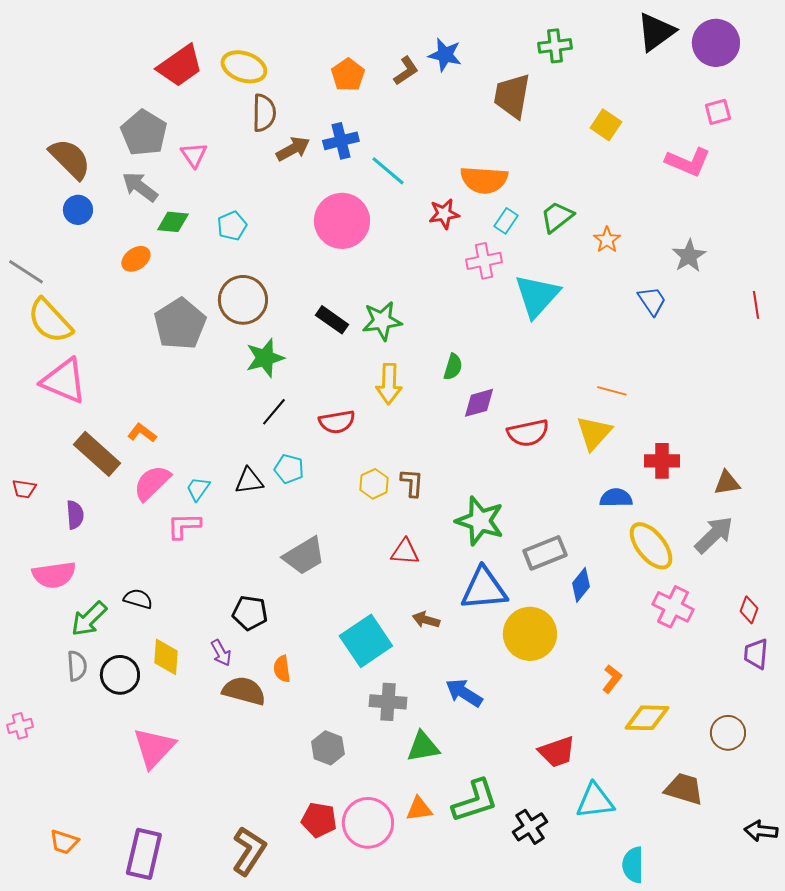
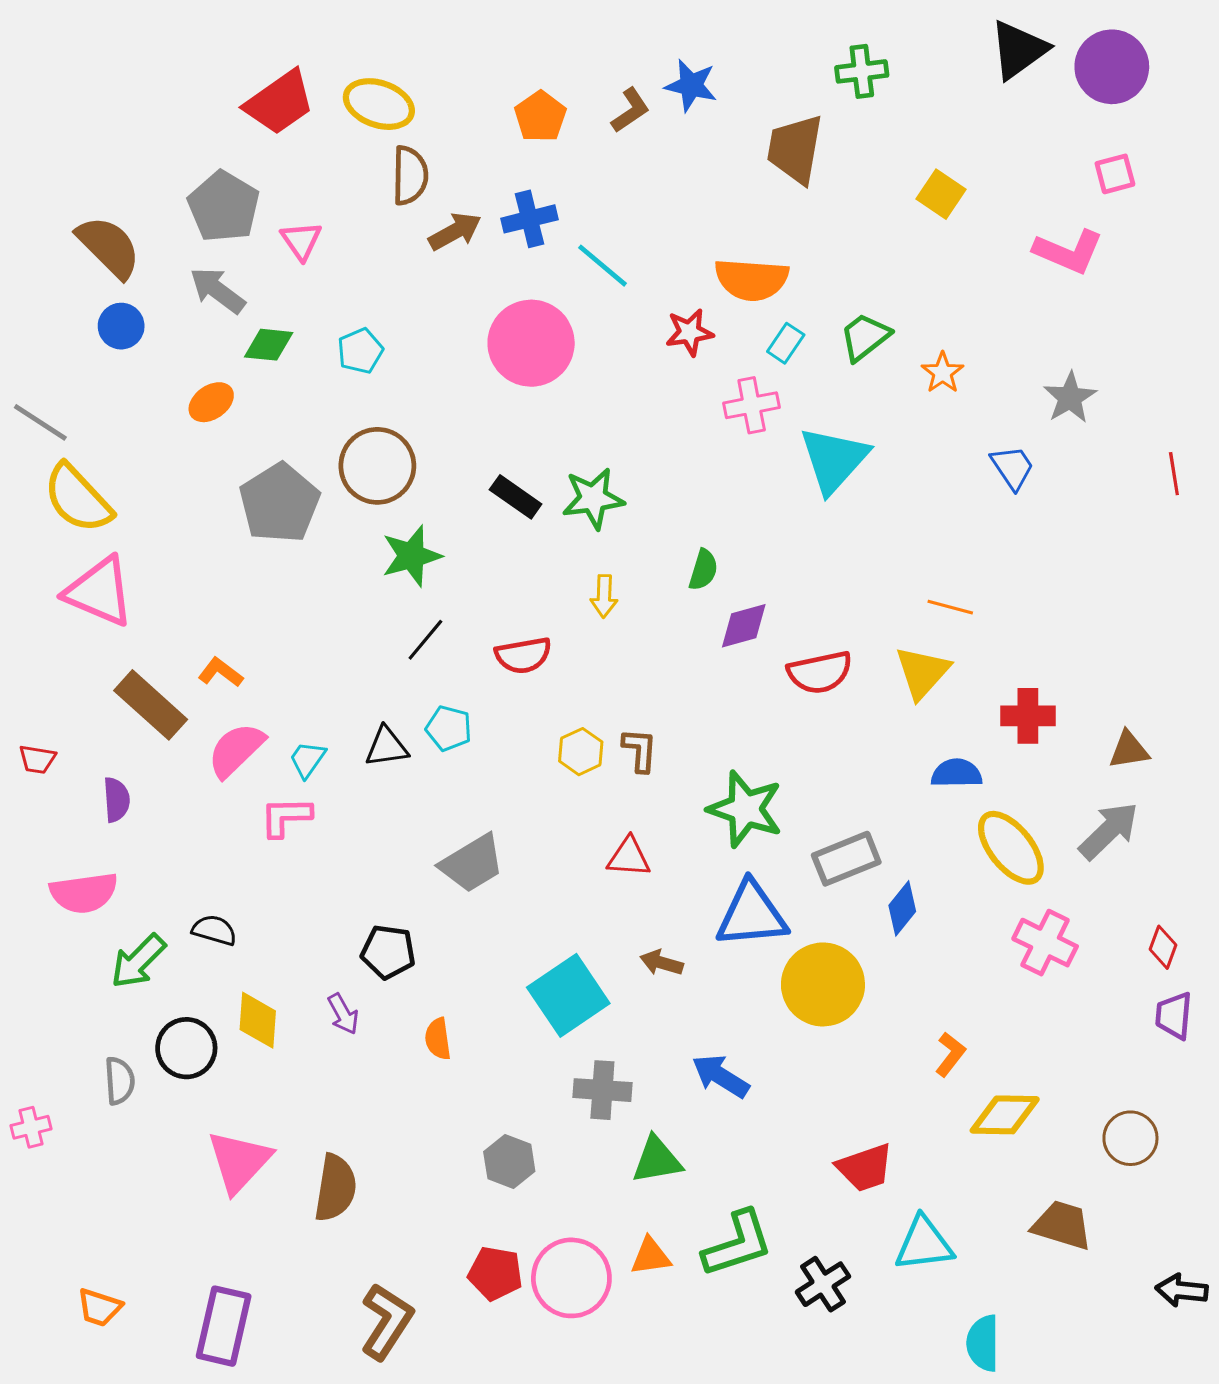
yellow arrow: (389, 384) -> (604, 596), size x0.7
gray semicircle: (77, 666) -> (120, 1081), moved
brown semicircle: (244, 691) -> (335, 1188), moved, turned 84

